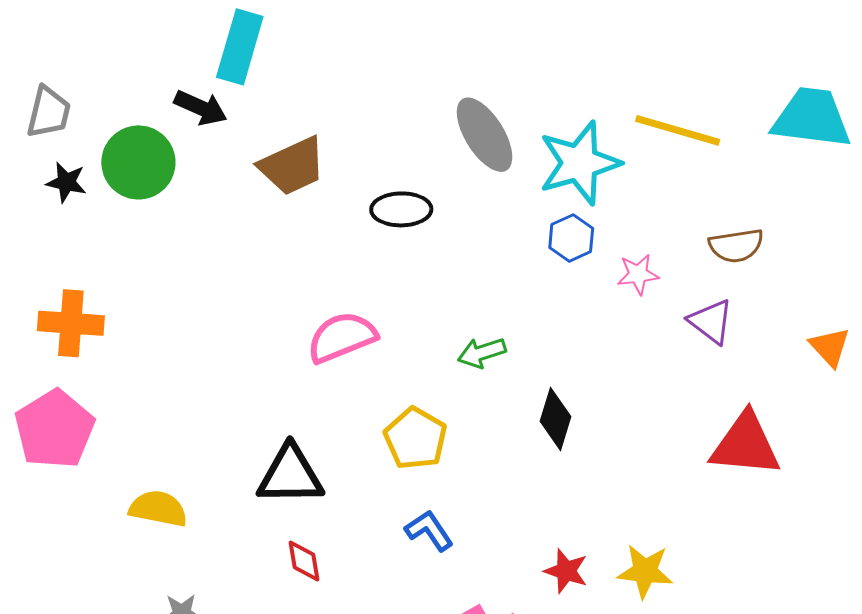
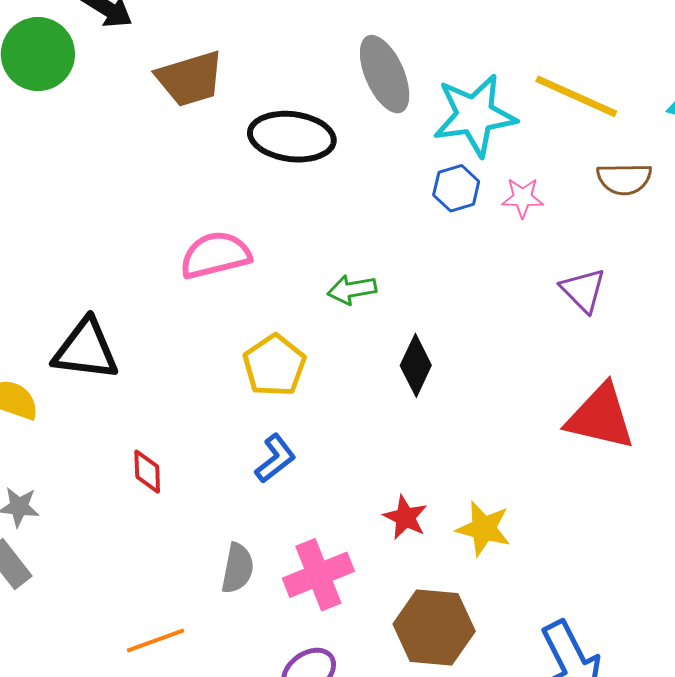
black ellipse: (401, 209) -> (292, 137), size x1.4
brown semicircle: (736, 246) -> (624, 179), moved
pink star: (638, 274) -> (523, 198), moved
black triangle: (290, 475) -> (86, 350), moved
blue L-shape: (429, 530) -> (275, 459), turned 78

